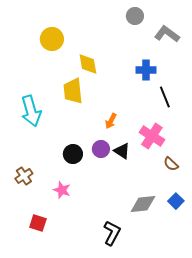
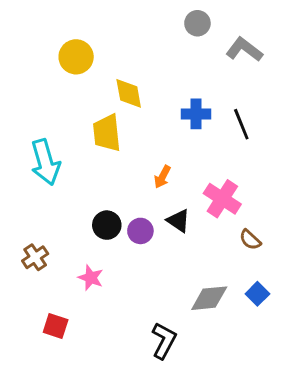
blue cross: (146, 70) -> (196, 114), moved
black line: (165, 97) -> (241, 124), moved
purple circle: (101, 149) -> (140, 231), moved

